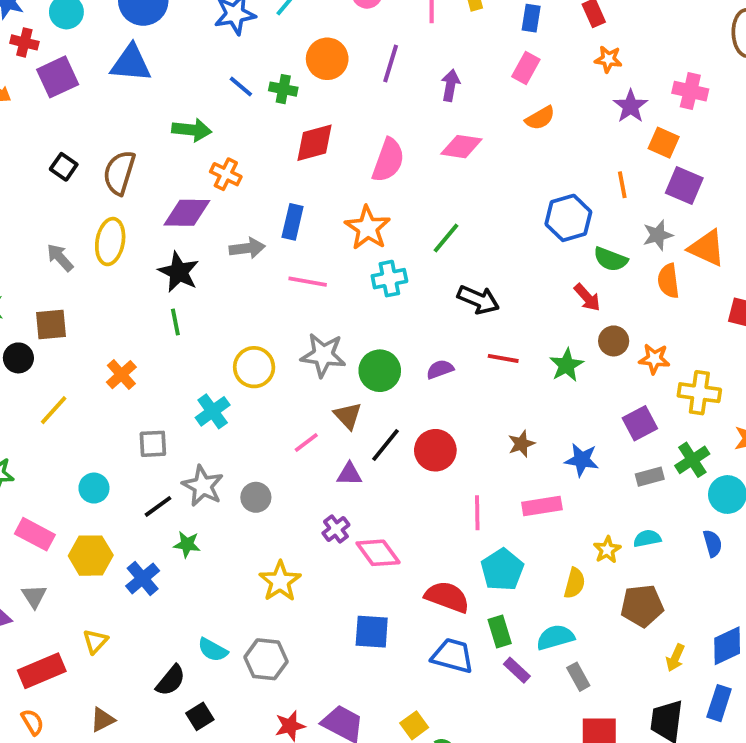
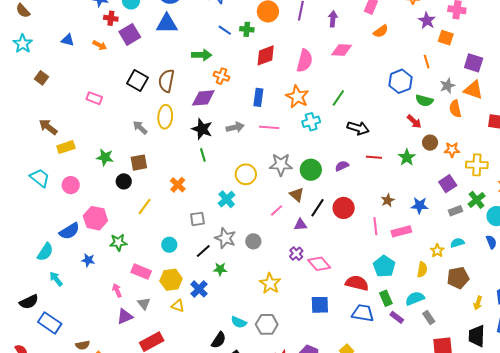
black square: (64, 167) -> (137, 81), size x1.5
purple square: (684, 185) -> (474, 63), moved
gray arrow: (247, 248) -> (235, 127), moved
pink line: (477, 513) -> (375, 226), moved
yellow triangle: (95, 641) -> (178, 306), moved, turned -48

